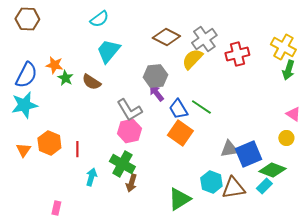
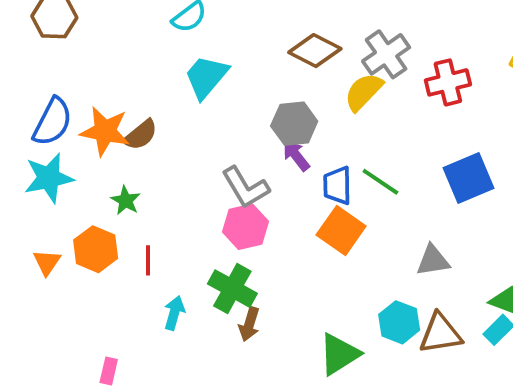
orange star: (54, 65) -> (105, 131), moved, size x1.5
green star: (65, 78) -> (126, 200), moved
brown semicircle: (91, 82) -> (141, 135), moved, turned -72
blue trapezoid: (178, 109) -> (337, 185), turned 30
blue square: (248, 154) -> (469, 178), moved

